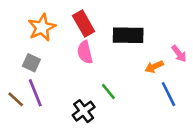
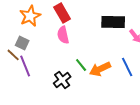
black rectangle: (128, 35) -> (113, 22), moved
orange arrow: (154, 67) -> (100, 69), moved, size x1.5
brown line: (16, 99) -> (13, 55), moved

